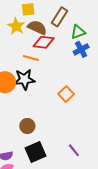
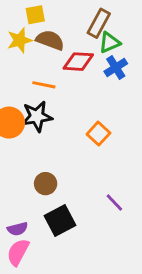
brown rectangle: (60, 17) -> (99, 23), moved
yellow star: (16, 26) -> (20, 40), turned 30
red diamond: (44, 42) -> (78, 62), moved
purple line: (74, 150) -> (114, 202), moved

